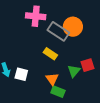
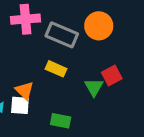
orange circle: (73, 27) -> (99, 26), moved
orange triangle: (52, 79) -> (24, 90), moved
green rectangle: (58, 92) -> (61, 121), moved

